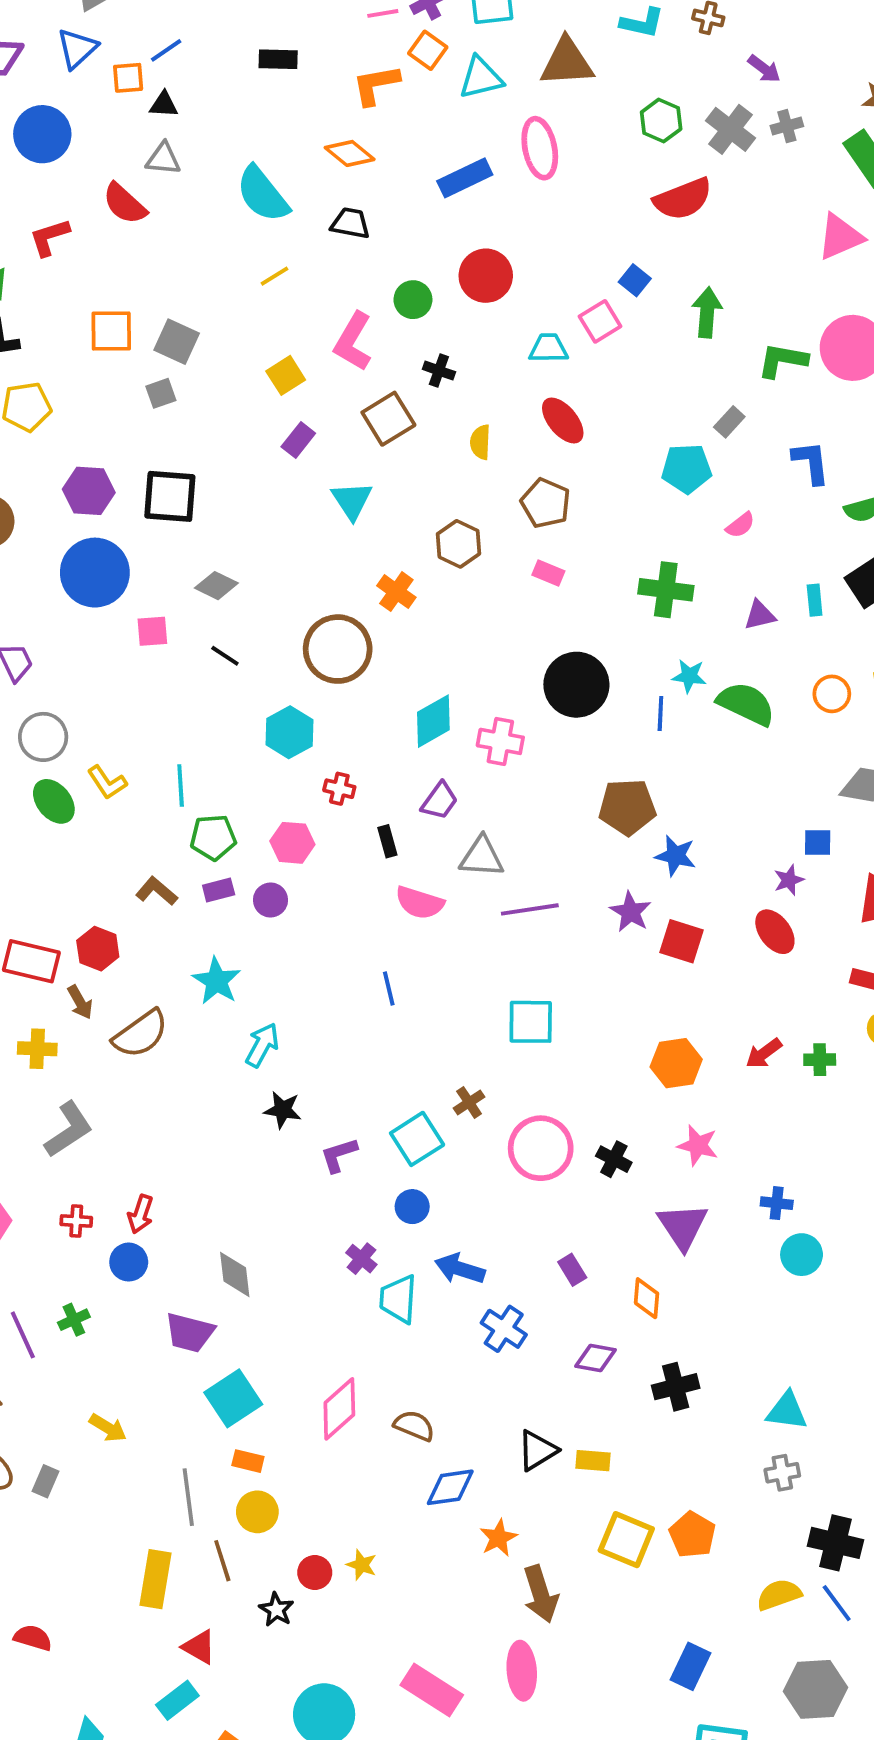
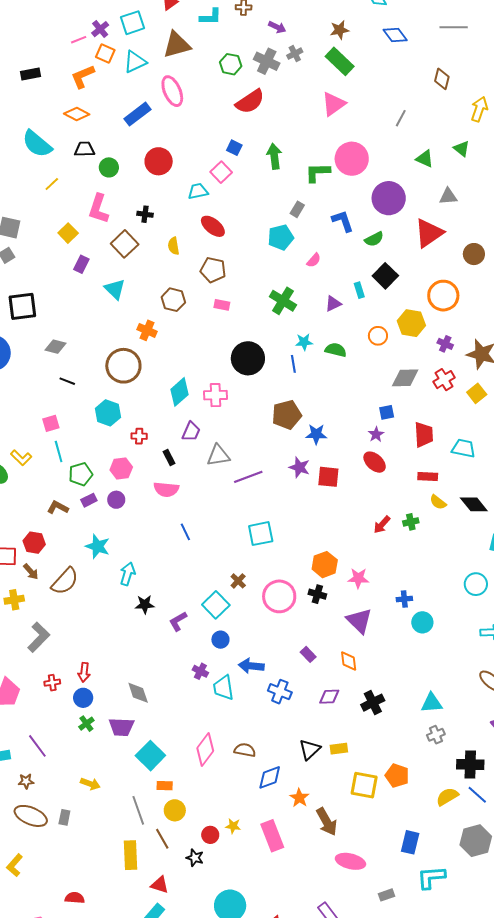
green circle: (413, 300) -> (109, 167), moved
green cross: (666, 590) -> (283, 301), turned 36
pink square: (152, 631) -> (51, 423), moved
green semicircle: (746, 704) -> (336, 350), size x0.7
pink semicircle: (420, 903) -> (166, 489), moved
orange hexagon: (676, 1063) -> (325, 565), moved
green cross: (74, 1320) -> (86, 724), moved
pink ellipse: (522, 1671) -> (350, 861), moved, turned -60
pink rectangle: (432, 1690) -> (272, 836), moved, turned 48

